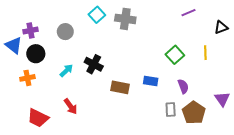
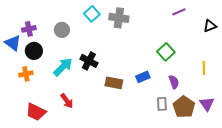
yellow line: (205, 53) -> (204, 68), moved
cyan arrow: (66, 71) -> (63, 67), size x1.5
blue rectangle: (151, 81) -> (143, 77), turned -32
purple triangle: (222, 99) -> (207, 104), moved

